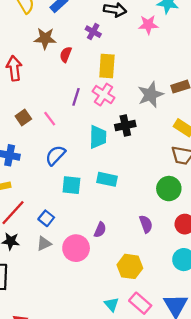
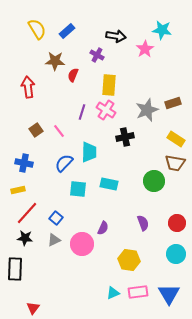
pink star: (148, 25) -> (145, 49), turned -30
cyan trapezoid: (98, 137) -> (89, 152), moved
green circle: (169, 189) -> (154, 181), moved
pink rectangle: (140, 303) -> (138, 292), turned -48
cyan triangle: (112, 304) -> (113, 293), turned 48

